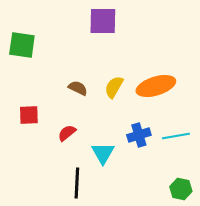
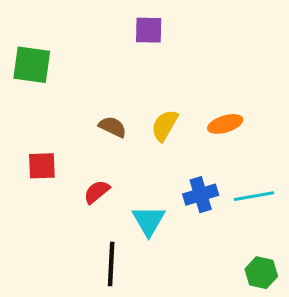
purple square: (103, 21) -> (149, 30), size x0.7
orange ellipse: (156, 86) -> (225, 124), size x0.6

